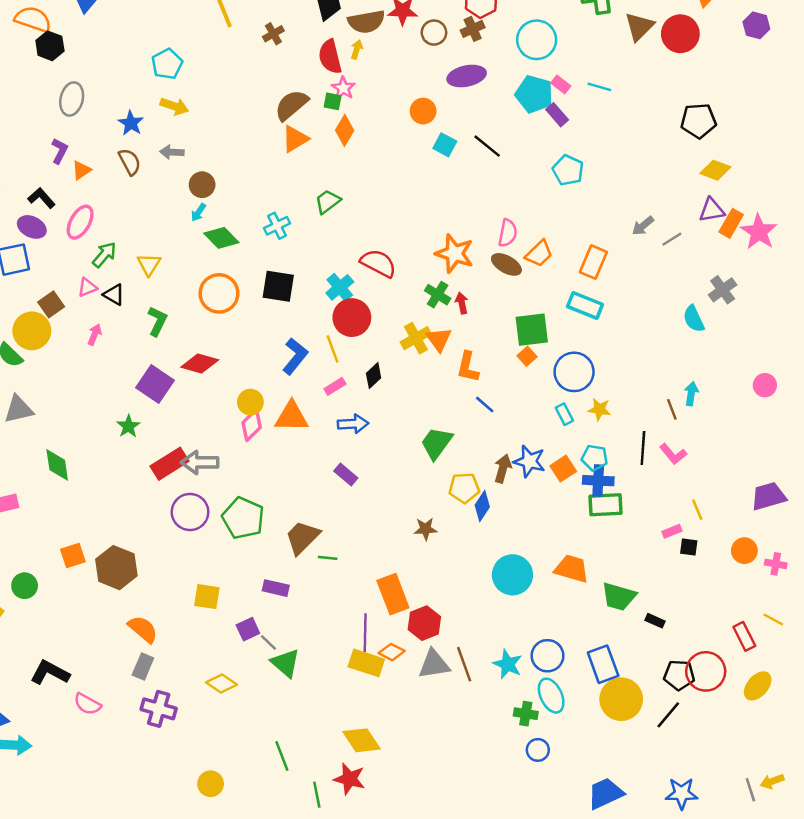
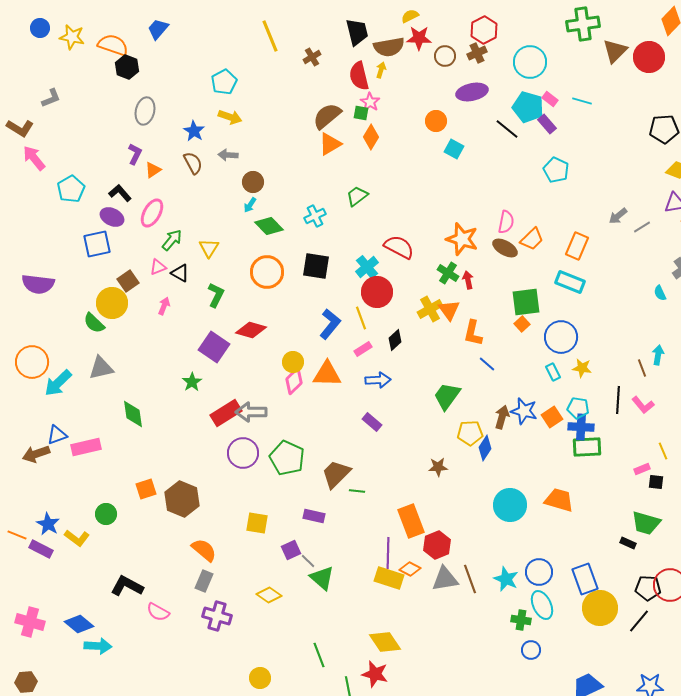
black line: (487, 146) -> (507, 129), moved
cyan semicircle: (694, 319) -> (660, 293), size x0.7
green trapezoid: (619, 597) -> (646, 523), moved

